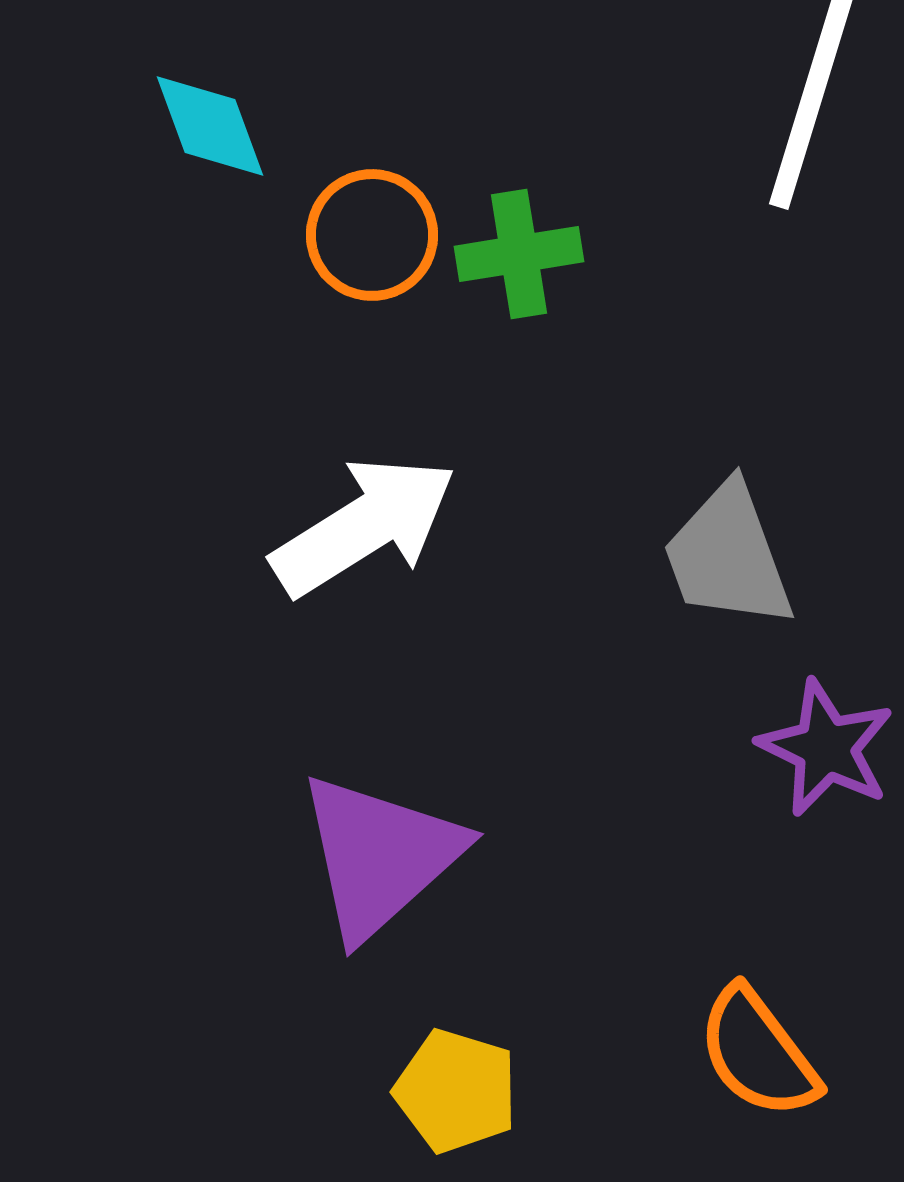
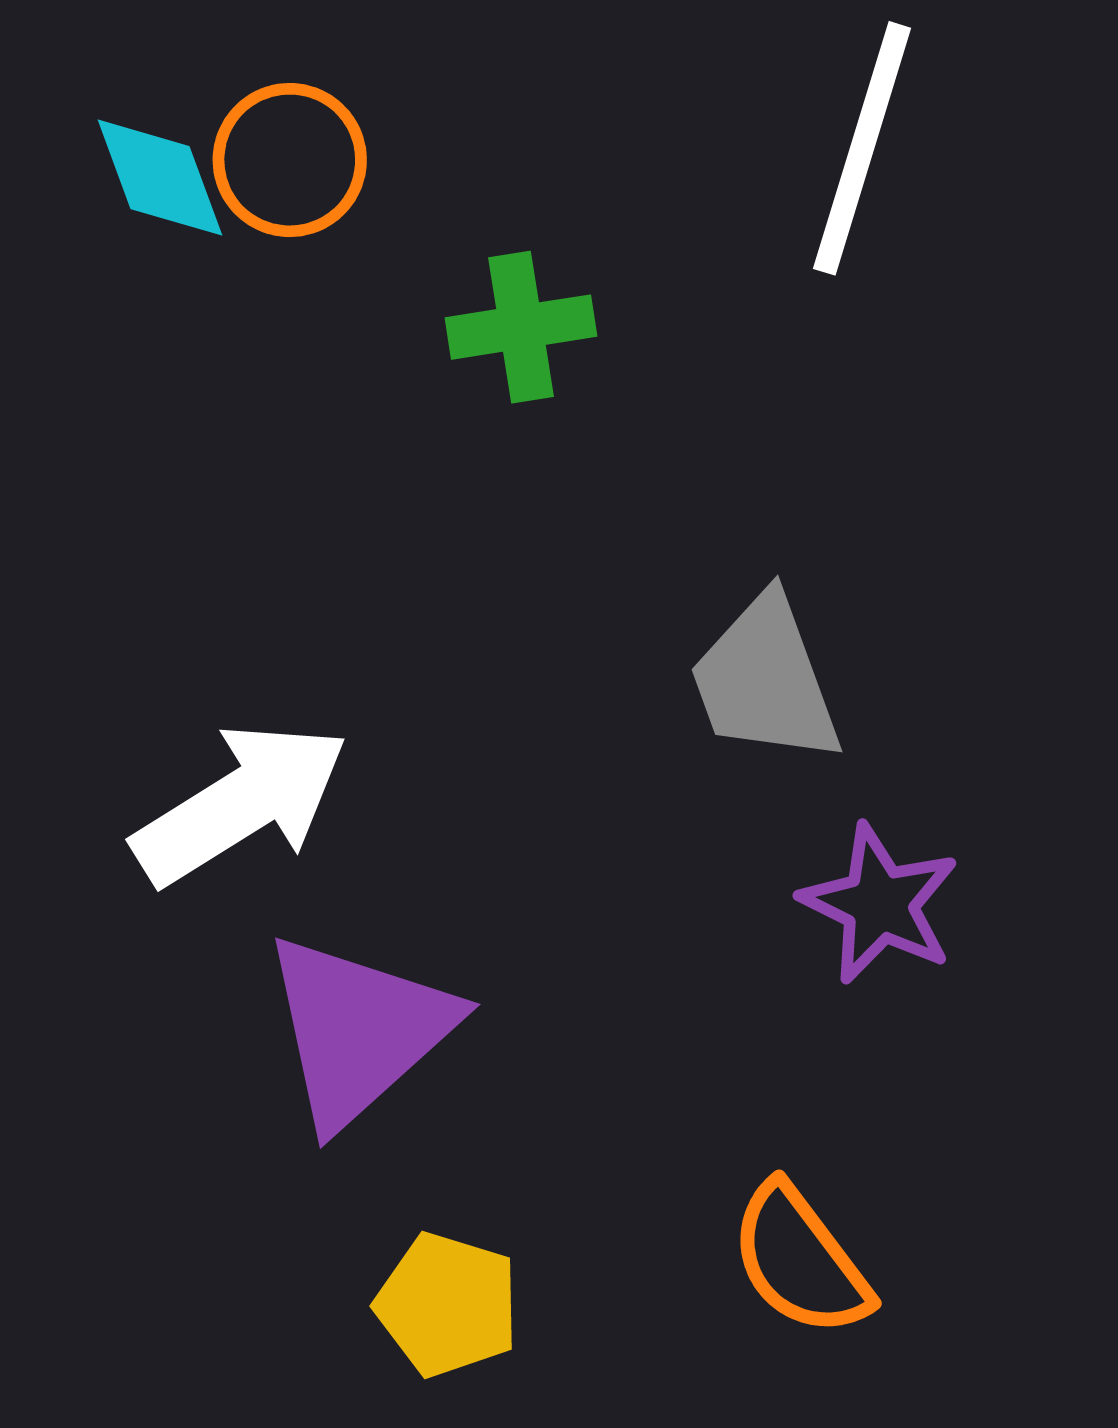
orange circle: (372, 235) -> (290, 160), moved
white arrow: (364, 526) -> (241, 804), moved

